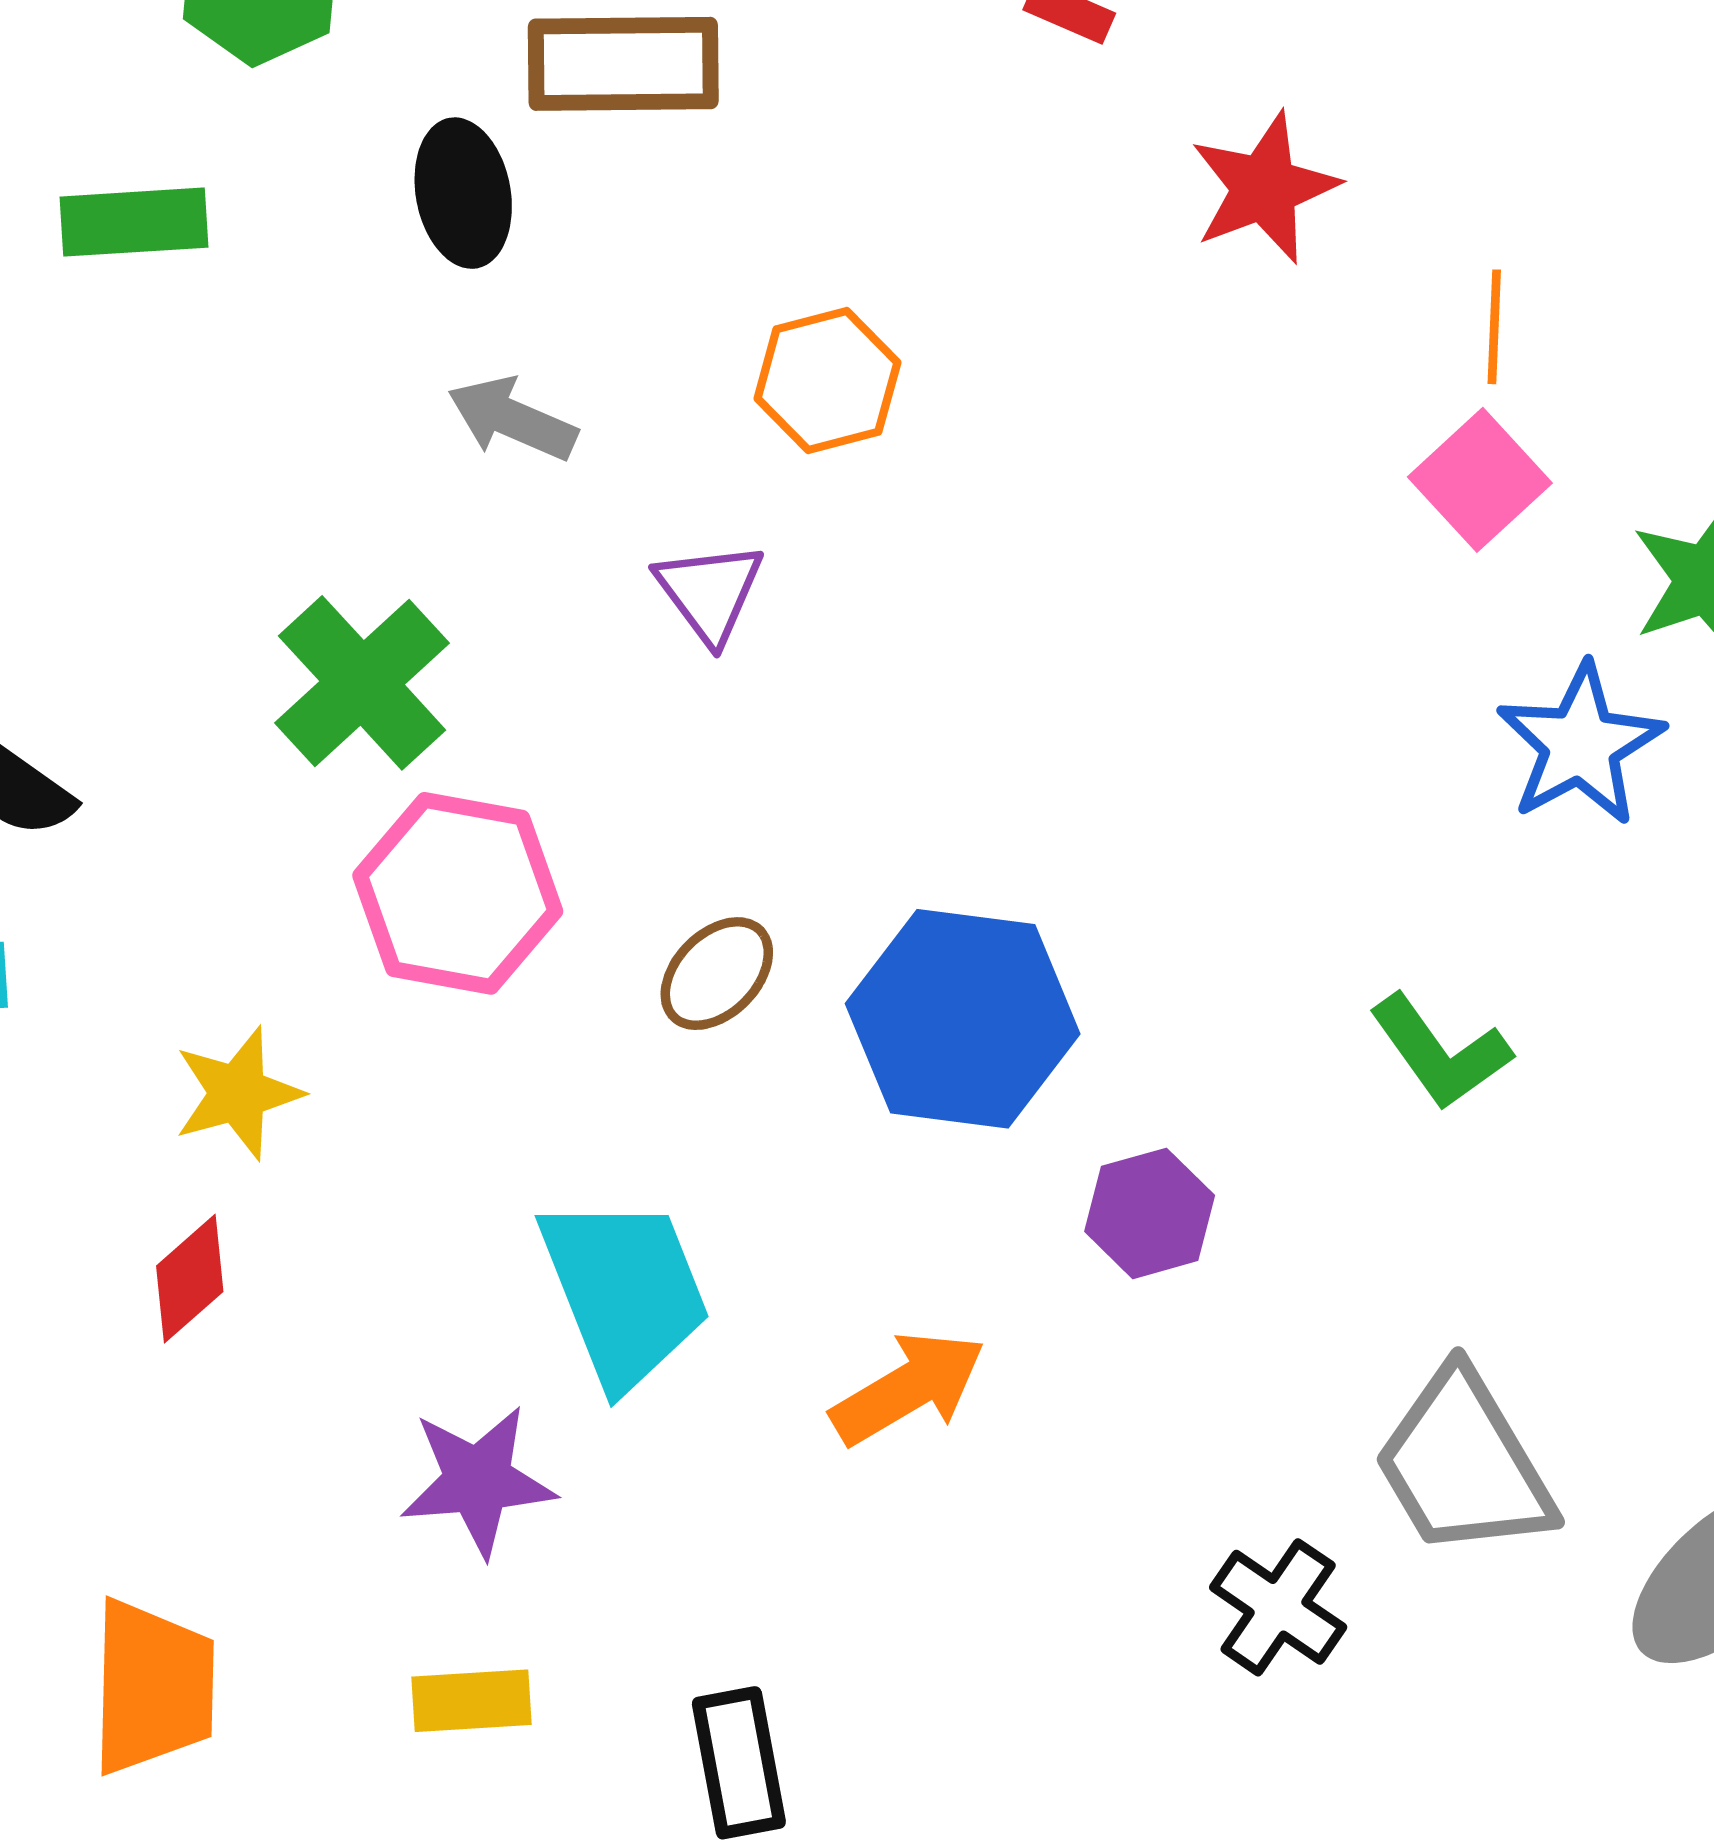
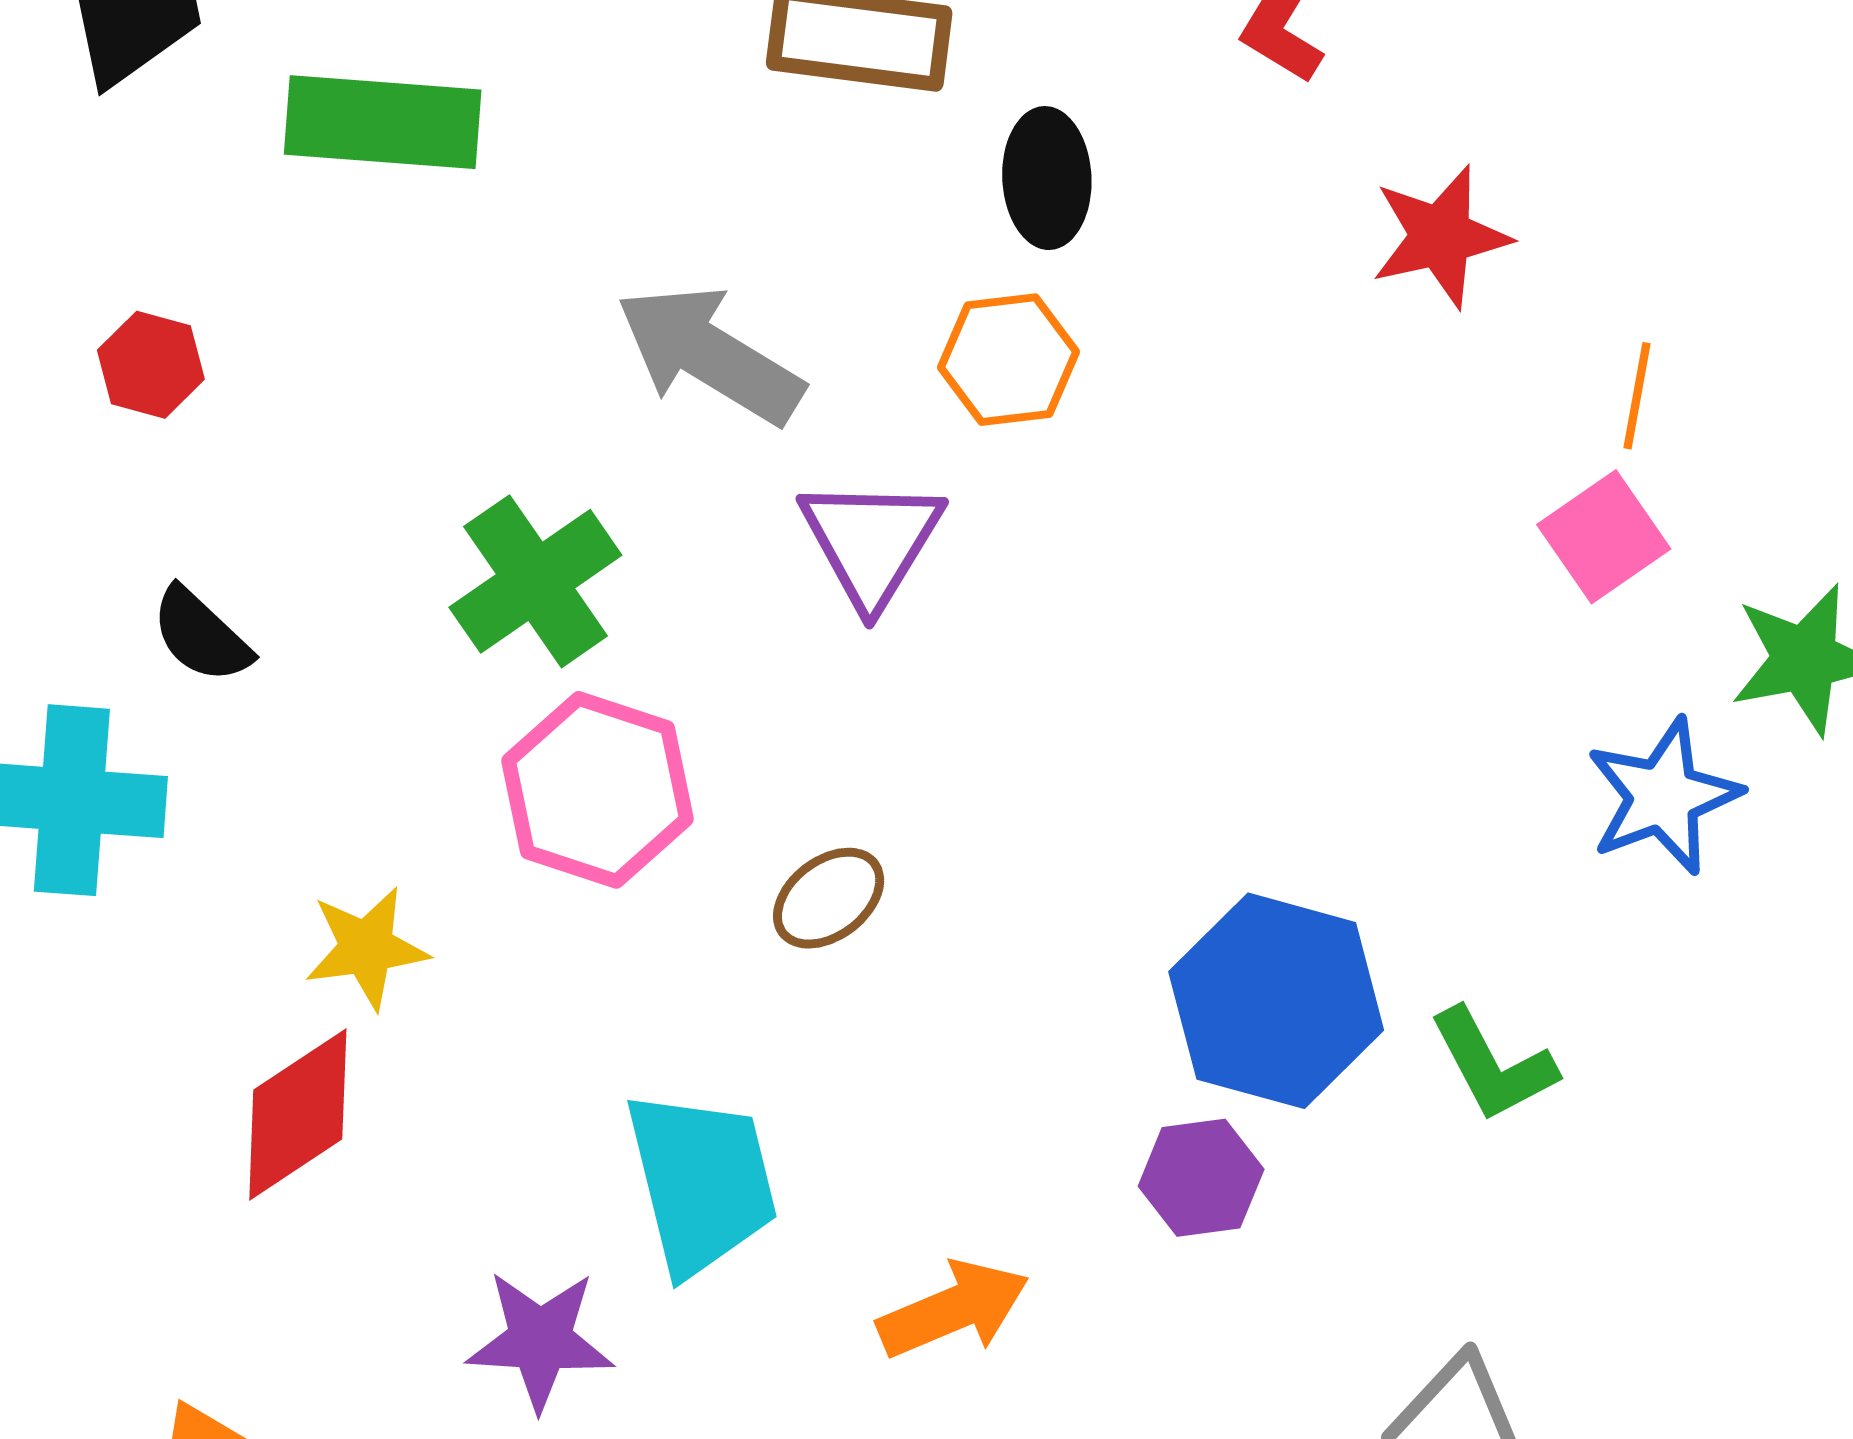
black ellipse: (463, 193) -> (1047, 178), moved
green rectangle: (134, 222) -> (383, 122), size x1.4
gray arrow: (512, 419) -> (710, 355), size x1.6
purple triangle: (710, 592) -> (871, 542), size x1.4
blue hexagon: (963, 1019) -> (1276, 1001), moved
red diamond: (190, 1279) -> (298, 1114), size x1.5

